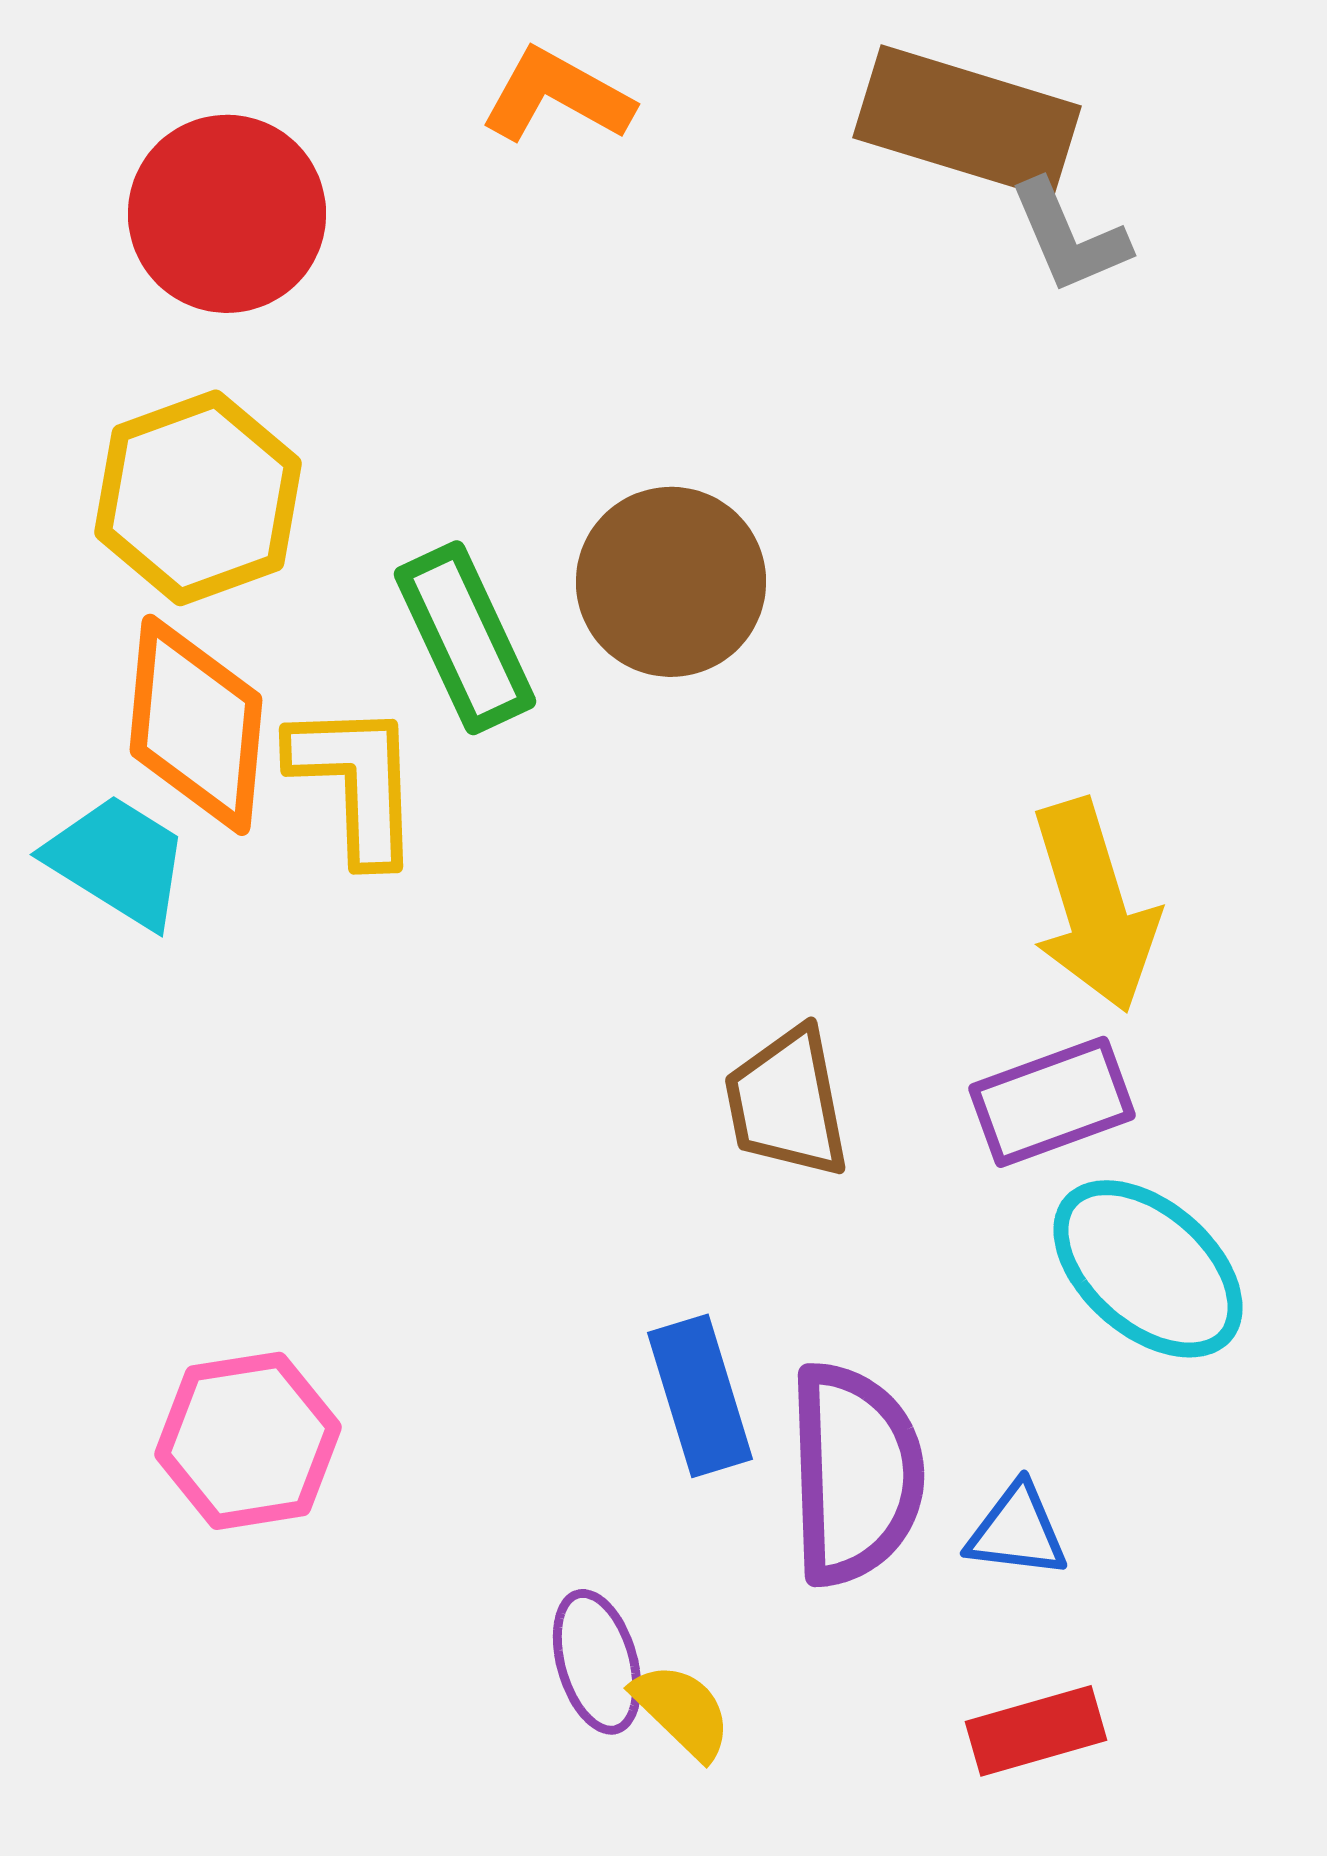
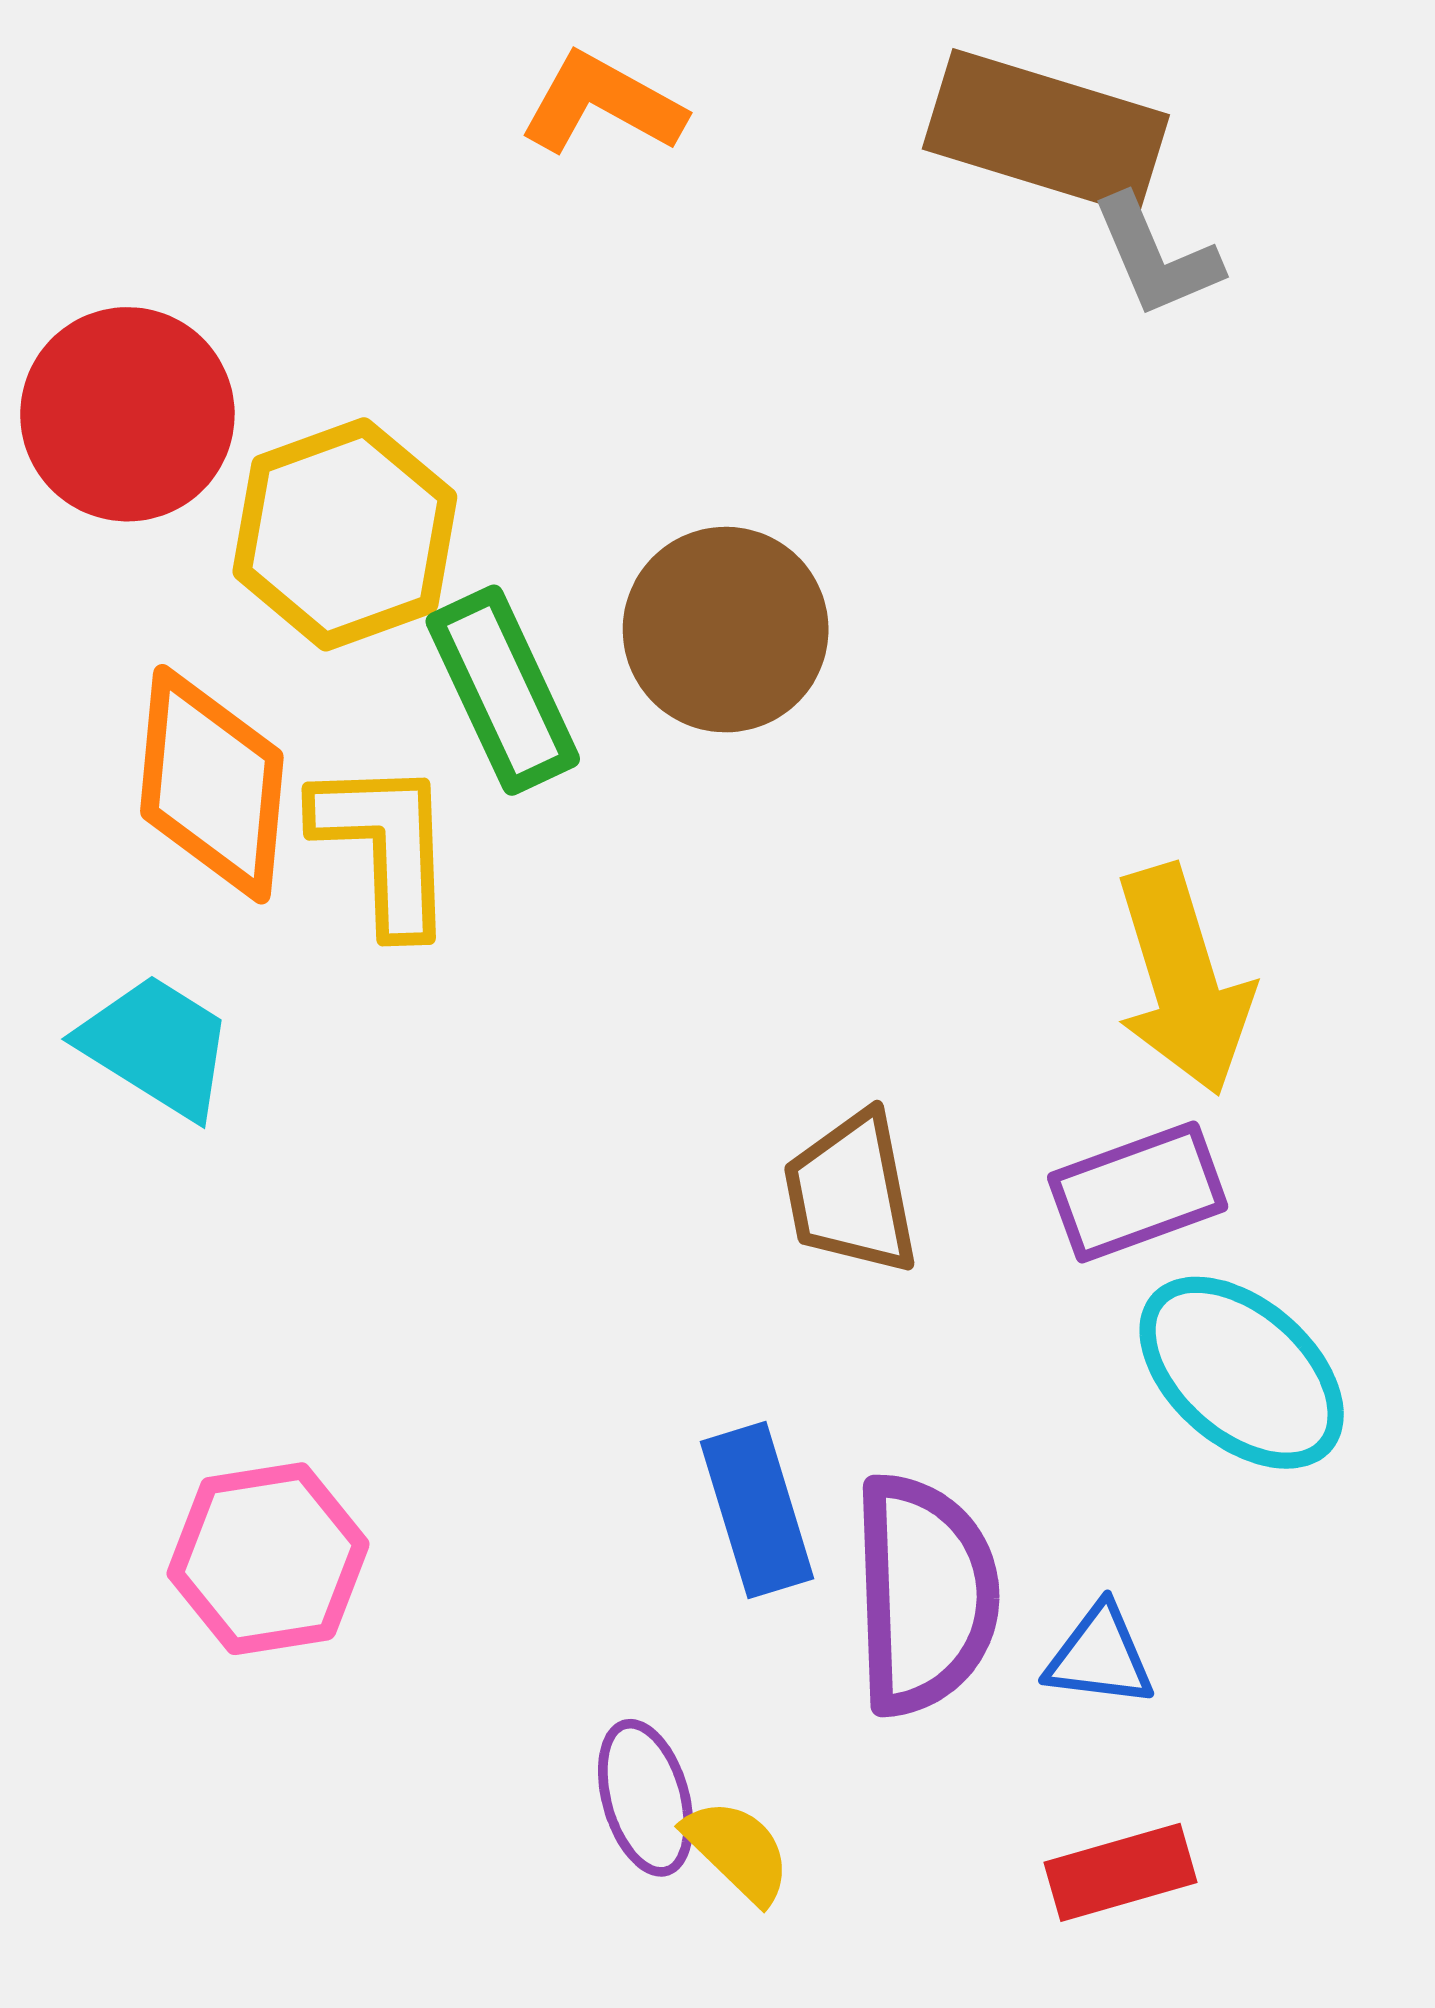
red circle: (227, 214) -> (127, 414), moved
yellow hexagon: (198, 498) -> (345, 534), moved
cyan trapezoid: (118, 861) -> (157, 1046), moved

